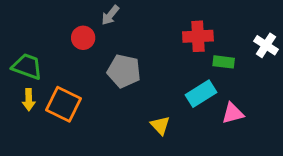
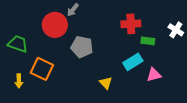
red circle: (83, 38) -> (55, 25), size x1.6
yellow arrow: (29, 100) -> (19, 81), moved

